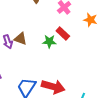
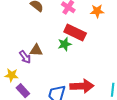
red rectangle: (63, 33) -> (75, 33), size x1.5

